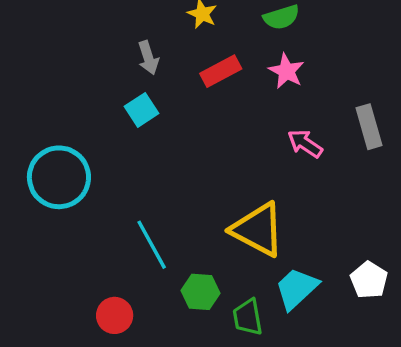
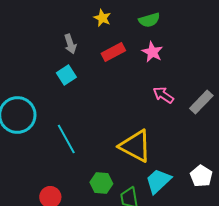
gray rectangle: (369, 127) -> (201, 102), moved, turned 60
cyan line: (152, 245) -> (66, 139), moved

